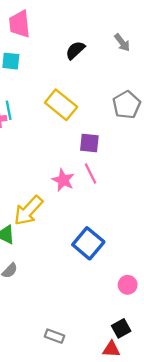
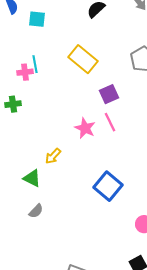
purple square: (89, 143) -> (109, 94), turned -30
yellow arrow: (28, 211) -> (53, 156), size x0.6

